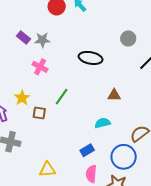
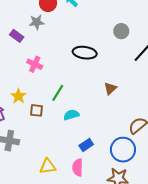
gray star: (42, 40) -> (37, 22), moved
brown triangle: (114, 95) -> (110, 89), turned -40
cyan semicircle: (103, 123) -> (71, 115), moved
pink semicircle: (91, 174) -> (78, 167), moved

